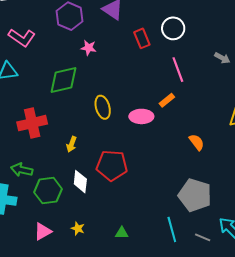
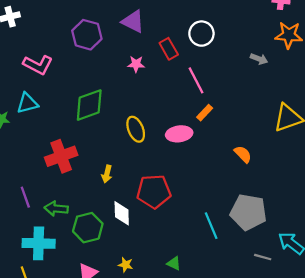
pink star: (89, 48) -> (136, 64), moved
pink line: (178, 70) -> (196, 80), moved
cyan line: (172, 229) -> (211, 226), moved
green triangle: (122, 233) -> (174, 263), turned 32

